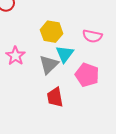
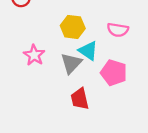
cyan triangle: (65, 54) -> (88, 51), turned -30

